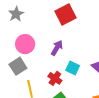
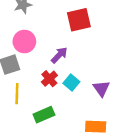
red cross: (55, 78) -> (49, 79), moved

